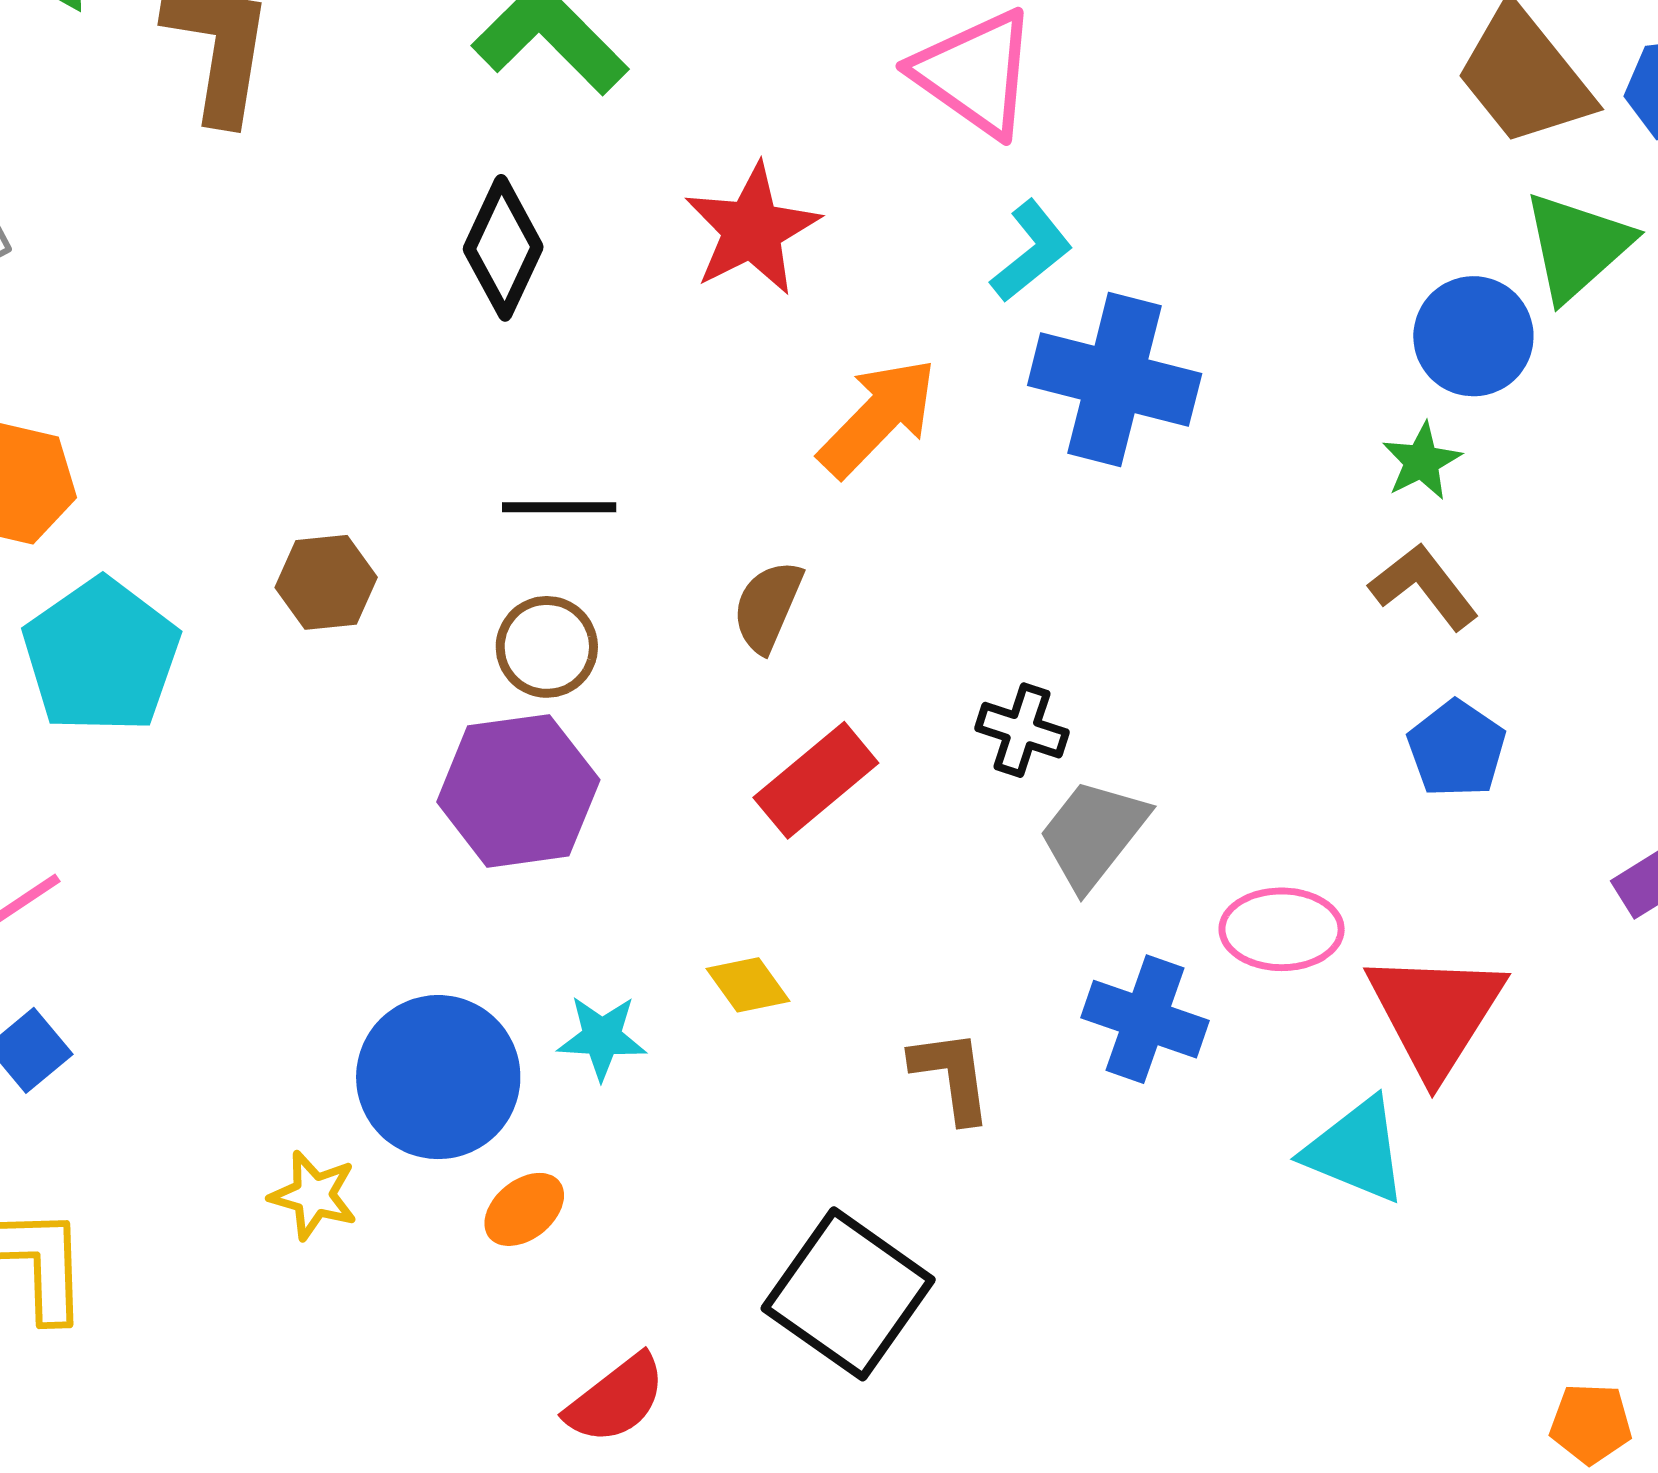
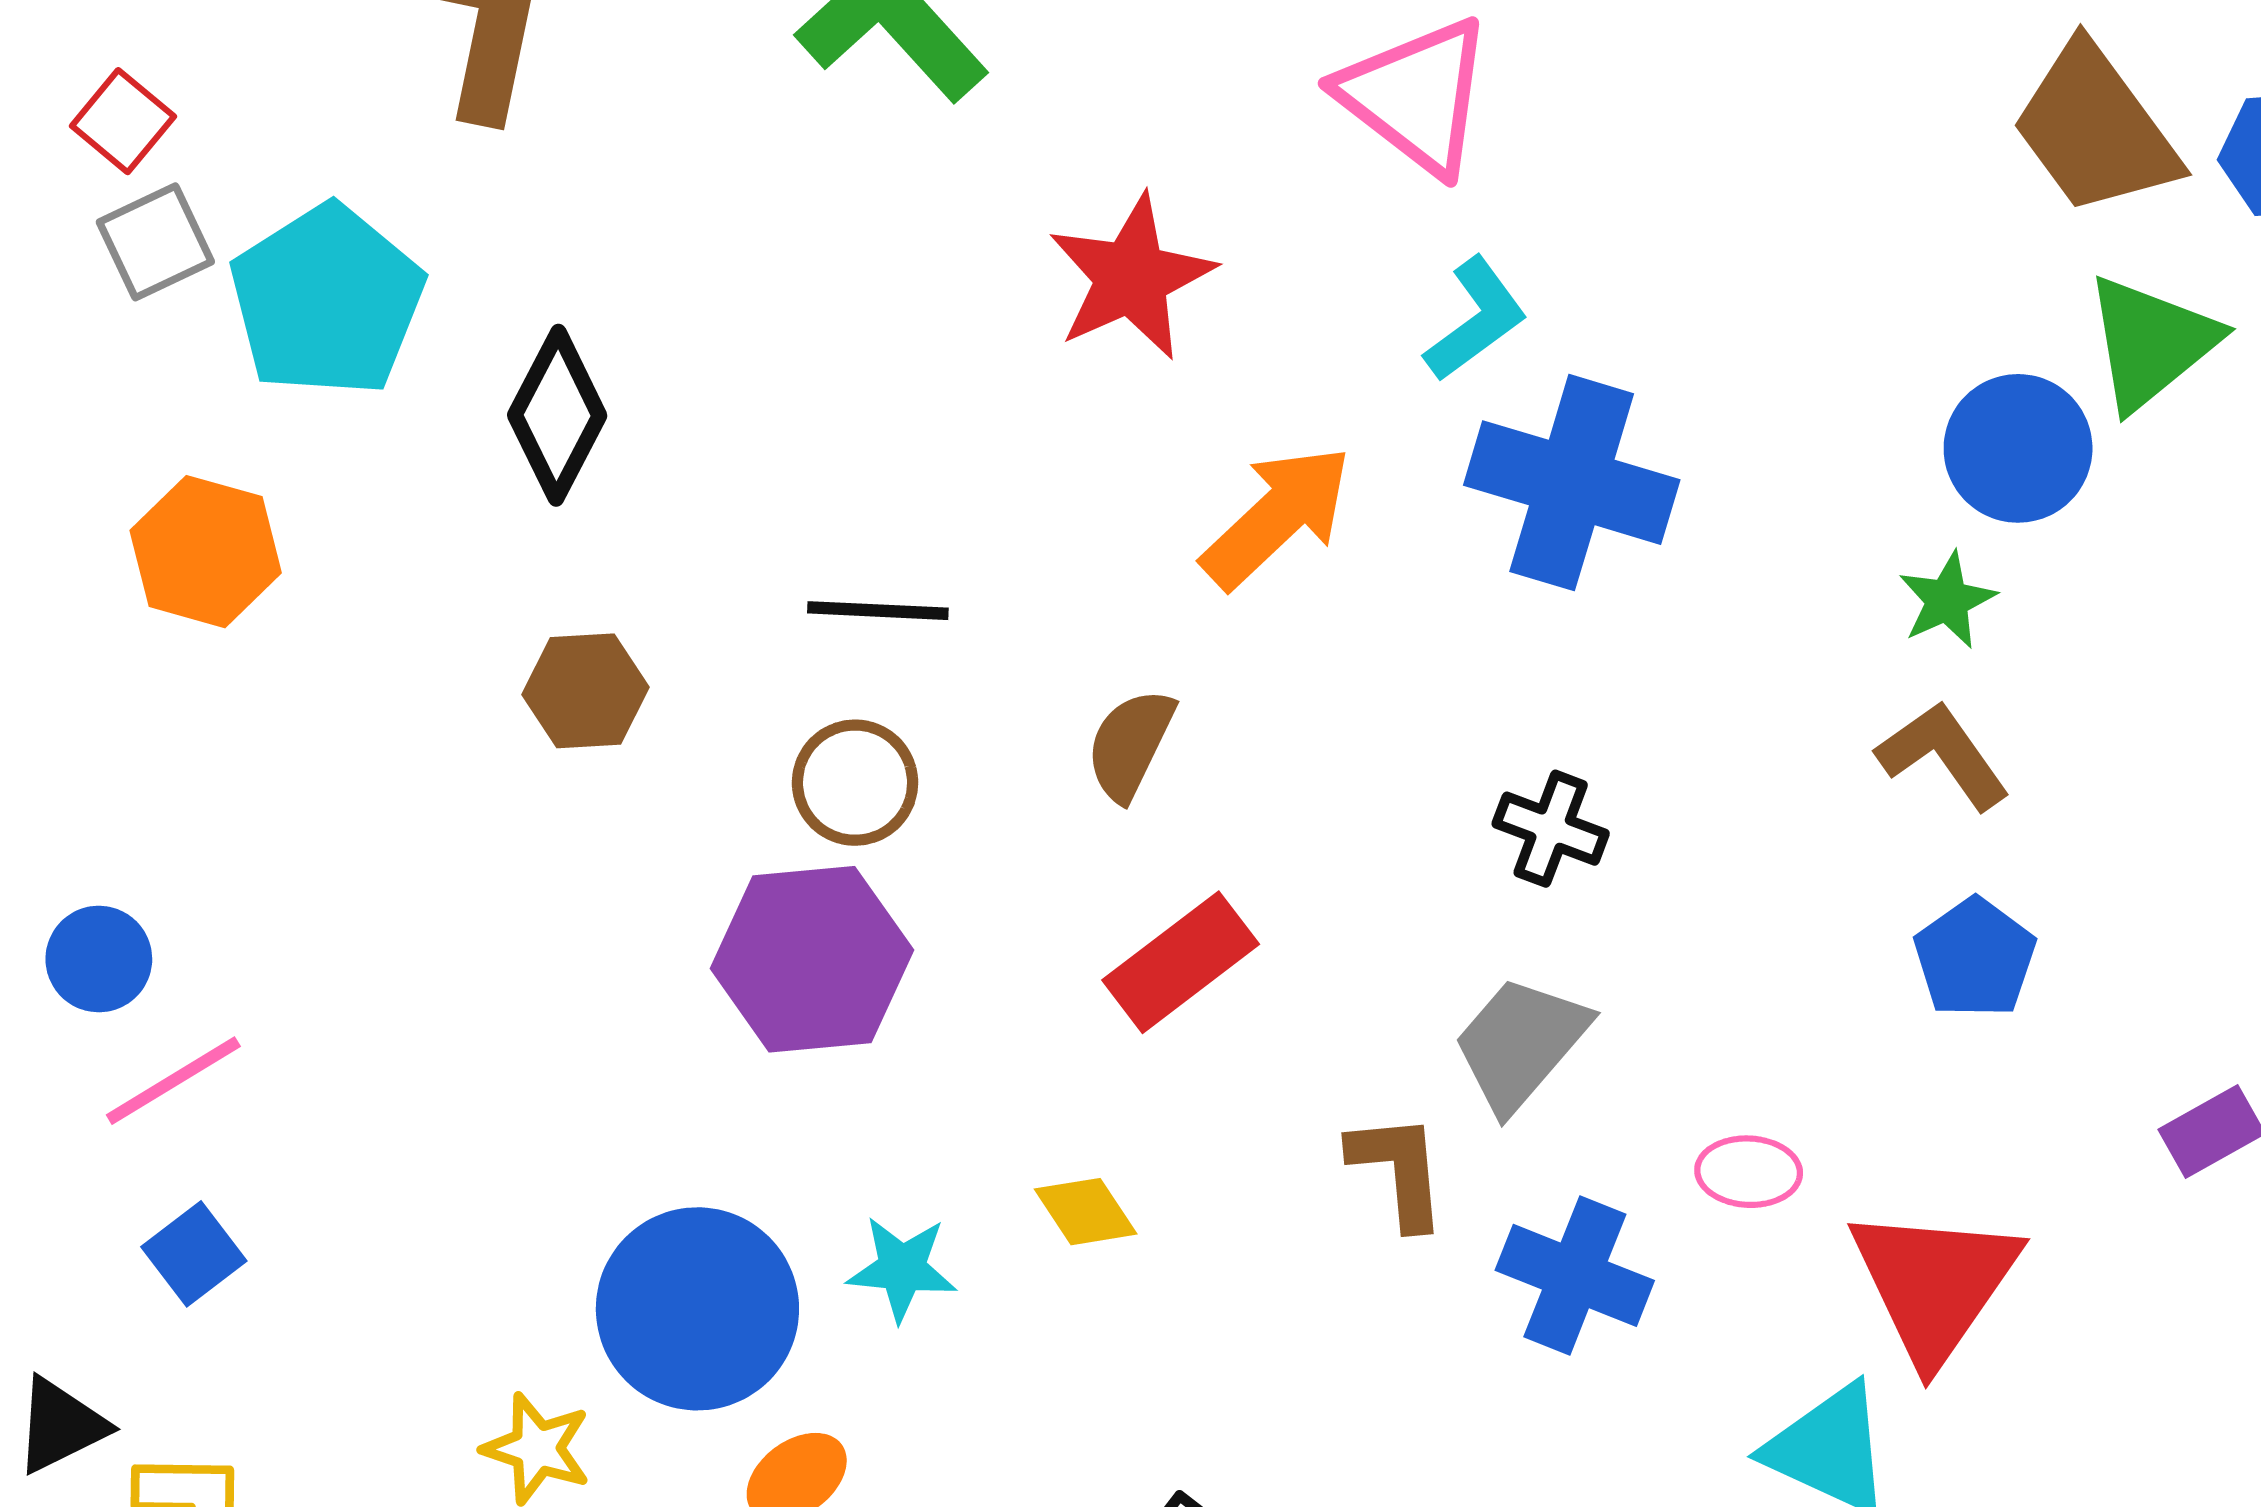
black diamond: (503, 248) -> (557, 415), moved
cyan pentagon: (101, 656) -> (327, 301), moved
black cross: (1022, 730) -> (1551, 829), moved
pink ellipse: (1282, 929) -> (1749, 1172), size x0.7
brown L-shape: (952, 1076) -> (1398, 1170), moved

